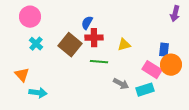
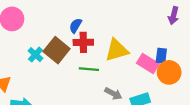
cyan cross: (36, 44) -> (35, 55), moved
yellow triangle: (124, 45) -> (117, 50), size x1.6
pink rectangle: (152, 70) -> (148, 64), moved

